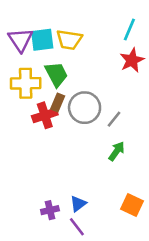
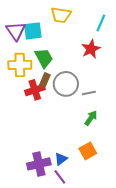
yellow trapezoid: (69, 40) -> (61, 15), moved
red star: (132, 60) -> (91, 49), moved
gray line: (114, 119) -> (89, 93), turned 40
orange square: (132, 205) -> (88, 151), moved, turned 36
purple cross: (50, 210) -> (39, 164), size x1.6

